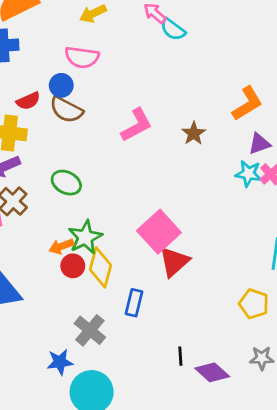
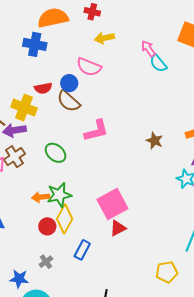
pink L-shape: (137, 125) -> (96, 131), moved
brown star: (194, 133) -> (154, 141), turned -30
red triangle: (174, 262) -> (118, 228), size x0.7
red circle: (73, 266) -> (47, 226), moved
yellow pentagon: (254, 304) -> (167, 272), turned 30
gray cross: (90, 330) -> (46, 262), size x0.6

